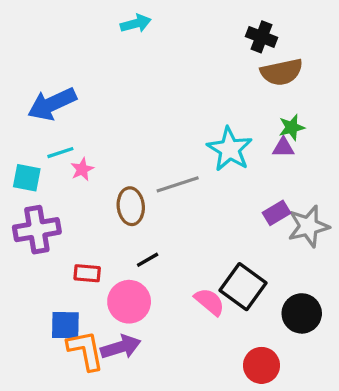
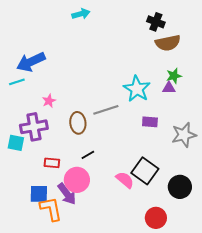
cyan line: (60, 153) -> (17, 82), moved
cyan square: (27, 178) -> (16, 143), moved
purple rectangle: (277, 213) -> (150, 122), moved, turned 35
purple cross: (37, 230) -> (34, 127), moved
purple arrow: (121, 347) -> (67, 194), moved, turned 70

